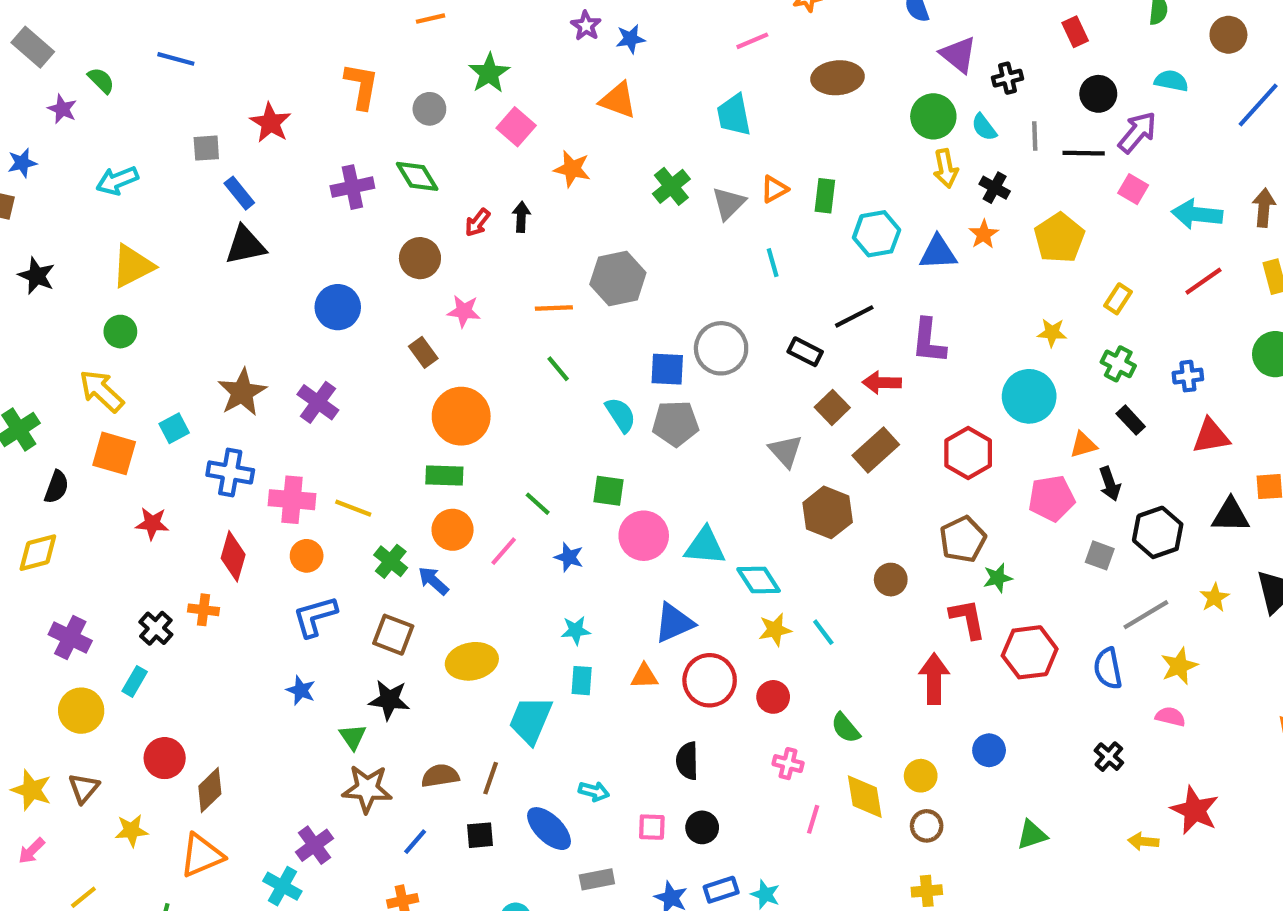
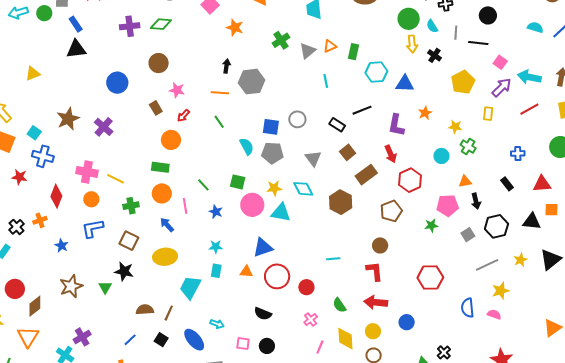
cyan semicircle: (1171, 81) -> (535, 27), moved
purple arrow: (1137, 132) -> (502, 87), moved
green diamond: (417, 176) -> (161, 24), turned -60
black arrow: (521, 217) -> (226, 66), moved
red arrow: (477, 223) -> (183, 116), moved
orange star: (984, 234) -> (425, 113), moved
yellow triangle: (133, 266) -> (33, 74), moved, size x0.7
yellow rectangle: (1118, 299) -> (488, 114), turned -32
green circle: (120, 332) -> (44, 13), moved
gray circle: (721, 348) -> (297, 119), size x0.7
green cross: (1118, 364) -> (468, 147), moved
red arrow: (882, 383) -> (391, 154), moved, turned -120
cyan circle: (1029, 396) -> (441, 156), size x0.6
orange circle: (461, 416) -> (171, 140), size x0.7
black rectangle: (1131, 420) -> (507, 184), moved
cyan square: (174, 428) -> (34, 133), turned -32
red triangle: (1211, 436) -> (542, 184), moved
gray triangle: (786, 451) -> (313, 158), moved
blue cross: (230, 472) -> (43, 156), moved
brown pentagon: (963, 539) -> (391, 211), moved
pink line: (504, 551) -> (185, 206), turned -56
gray square: (1100, 555) -> (468, 235), turned 32
green cross: (391, 561) -> (131, 206), turned 35
green star: (998, 578) -> (431, 225), moved
cyan diamond: (759, 580) -> (303, 189), moved
brown circle: (891, 580) -> (380, 245), moved
blue arrow: (433, 581) -> (167, 225), moved
orange cross: (204, 610) -> (40, 220), turned -32
red L-shape: (968, 619) -> (375, 271), moved
yellow star: (775, 630) -> (274, 188), moved
cyan line: (823, 632) -> (333, 259), turned -64
blue semicircle: (1108, 668) -> (468, 308), moved
red arrow: (934, 679) -> (376, 302), moved, turned -90
blue star: (301, 690) -> (62, 246), moved
black cross: (1109, 757) -> (444, 352), moved
black semicircle: (687, 761) -> (263, 314), turned -72
pink cross: (788, 764) -> (311, 319), turned 32
brown star: (367, 789) -> (71, 286), moved, turned -30
black square: (480, 835) -> (161, 340), turned 32
orange triangle: (202, 855) -> (28, 337), turned -40

